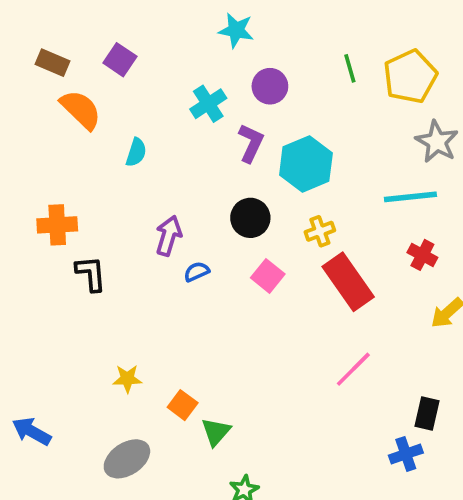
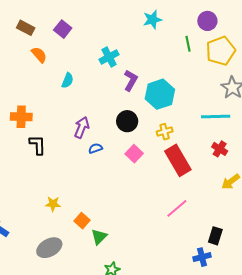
cyan star: (236, 30) -> (152, 20), moved, turned -30
purple circle: (270, 86) -> (207, 21), moved
orange semicircle: (81, 110) -> (39, 55), size x0.7

